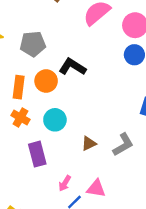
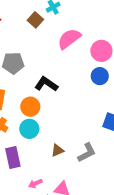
orange circle: (46, 81) -> (30, 107), moved
pink arrow: (65, 183) -> (35, 184), turned 32

